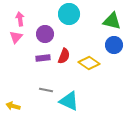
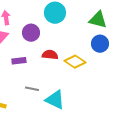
red semicircle: (64, 56) -> (50, 55), turned -105
purple rectangle: (43, 58) -> (19, 61), moved

